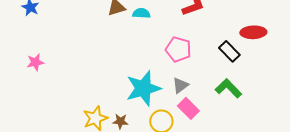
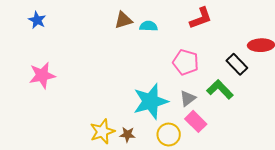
pink star: (35, 62) -> (42, 75), size x1.5
green L-shape: (228, 88) -> (220, 89), moved

